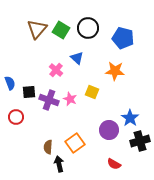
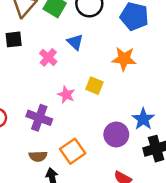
black square: (29, 92) -> (14, 39), moved
purple cross: (49, 100) -> (39, 118), moved
brown semicircle: (48, 147) -> (38, 156), turned -96

